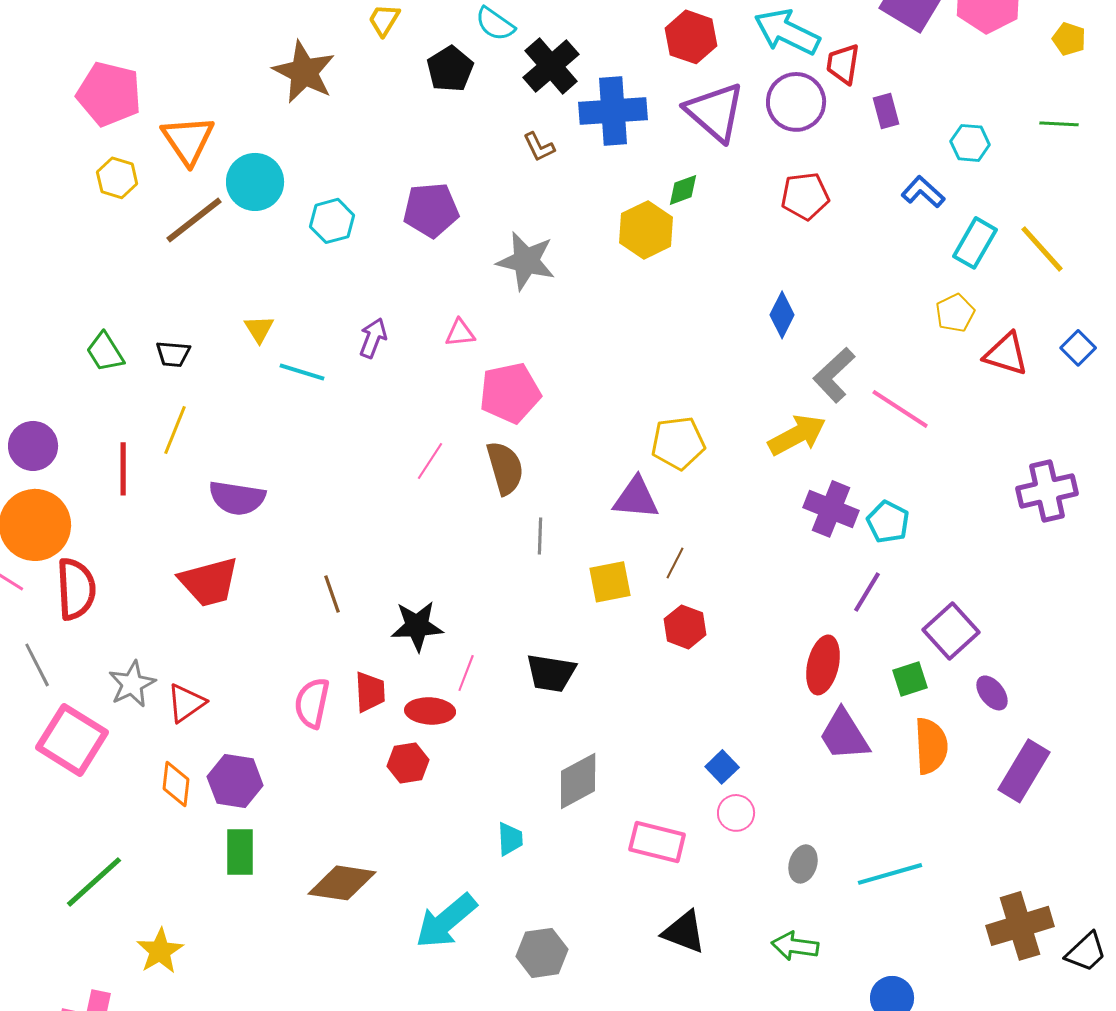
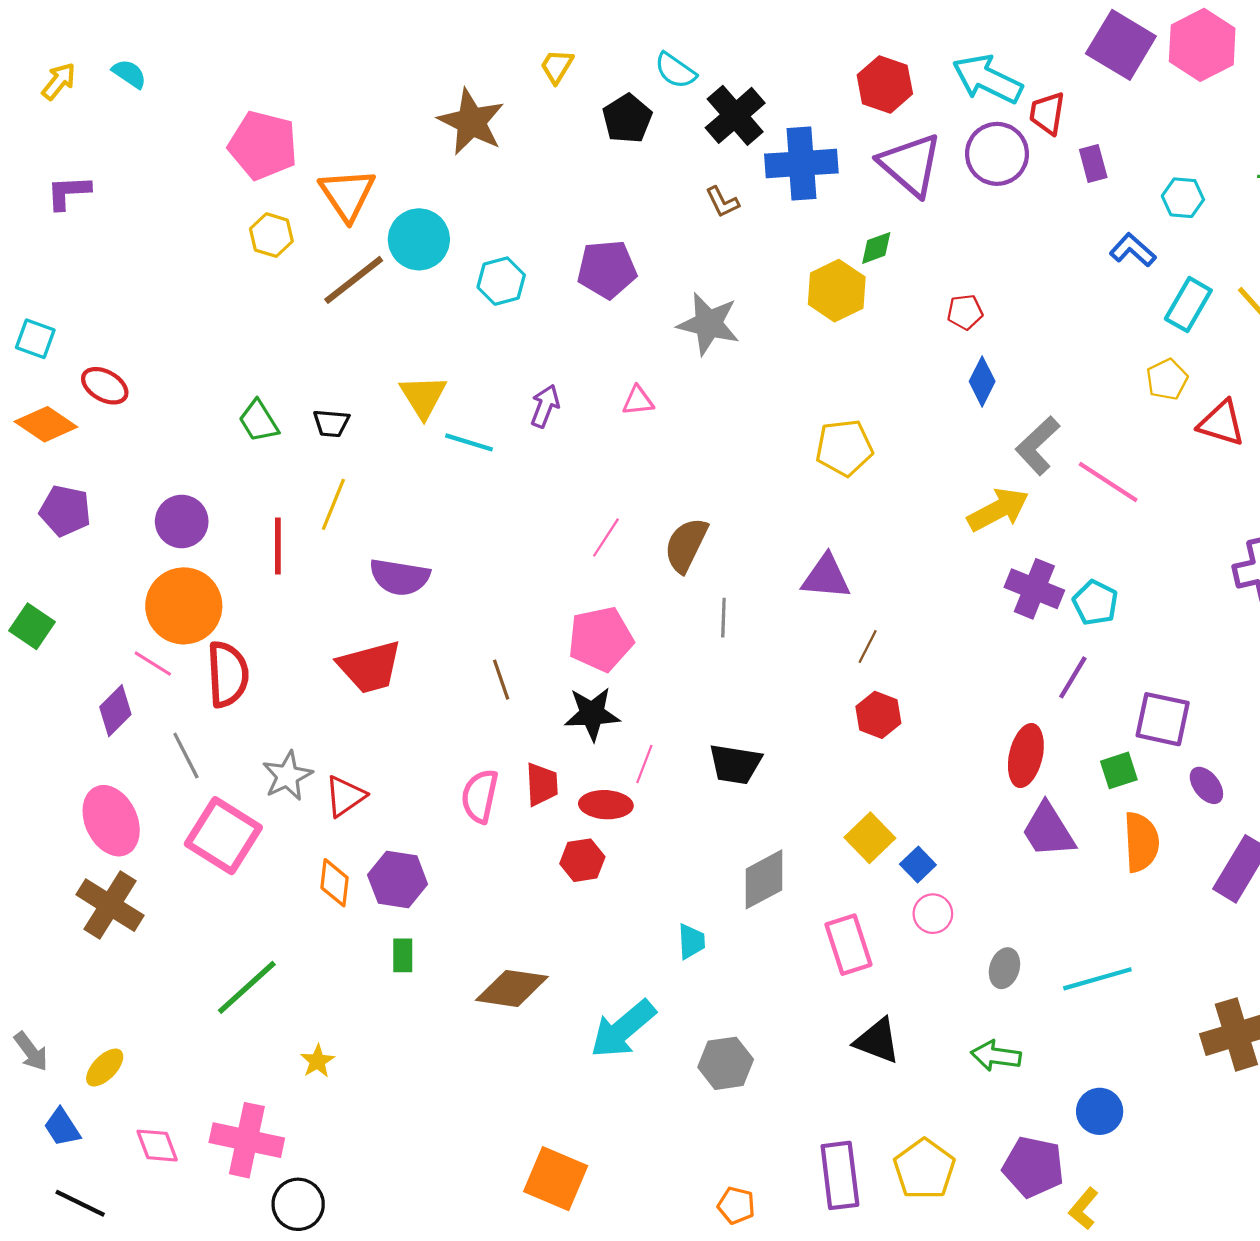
red pentagon: (805, 196) -> (965, 312), moved, size x0.7
yellow triangle: (259, 329) -> (423, 396), size x1.5
pink pentagon: (510, 393) -> (601, 639), moved
yellow pentagon: (678, 443) -> (844, 448), moved
brown semicircle: (505, 468) -> (686, 545), turned -138
yellow square: (610, 582) -> (870, 838), moved, turned -33
purple square: (951, 631) -> (1163, 719), turned -36
pink rectangle: (657, 842) -> (848, 945), turned 58
green rectangle: (240, 852) -> (403, 955), size x0.7
yellow star: (160, 951) -> (317, 1061), size x0.7

